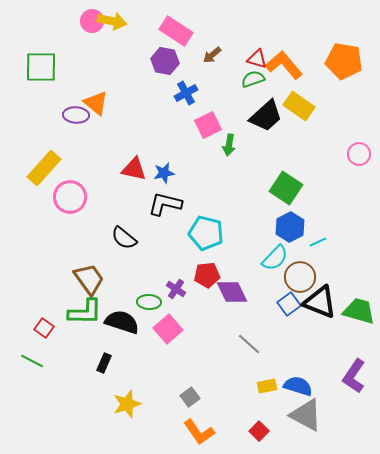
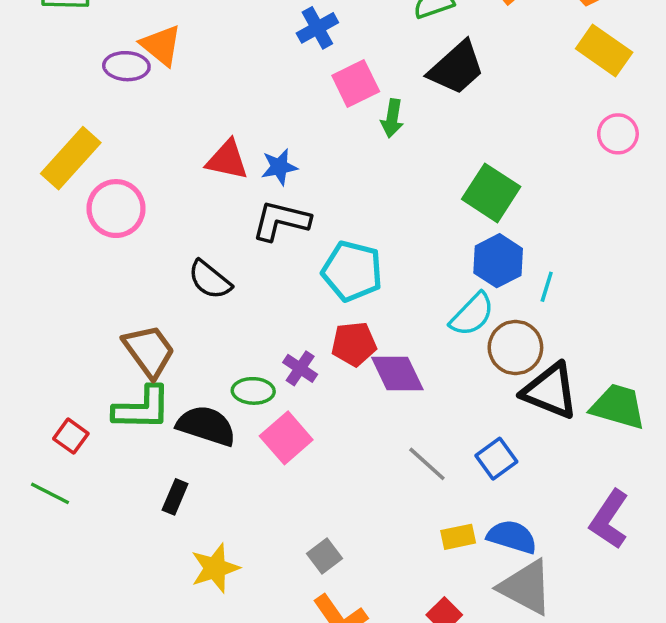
yellow rectangle: (299, 106) -> (604, 51), moved
cyan line: (318, 242) -> (547, 287), turned -48
blue square: (289, 304) -> (496, 459), moved

